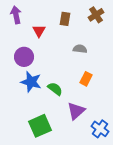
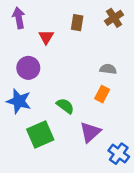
gray semicircle: (80, 49) -> (108, 69), moved
blue star: (31, 82) -> (19, 101), moved
green square: (40, 126) -> (40, 135), moved

